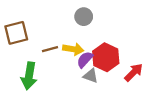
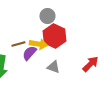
red hexagon: (106, 57) -> (54, 36), moved
purple semicircle: (85, 60) -> (29, 53), moved

